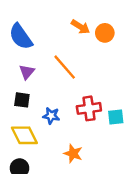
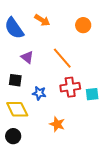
orange arrow: (80, 27) -> (42, 20), moved
orange line: (65, 67) -> (62, 58), moved
purple triangle: (27, 72) -> (27, 57), moved, turned -32

